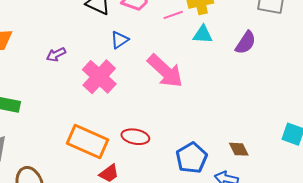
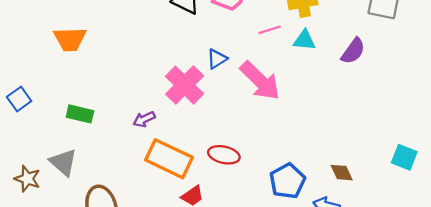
pink line: (173, 15) -> (270, 30), moved
blue triangle: (120, 40) -> (217, 59), moved
purple arrow: (56, 54) -> (144, 119), moved

